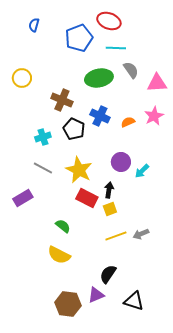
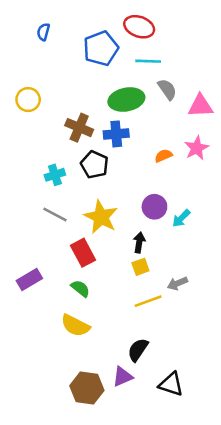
blue cross: (100, 116) -> (116, 134), moved, turned -30
purple rectangle: (23, 198) -> (29, 280), moved
red rectangle: (87, 198) -> (83, 253), moved, turned 35
gray arrow: (141, 234) -> (177, 283), moved

